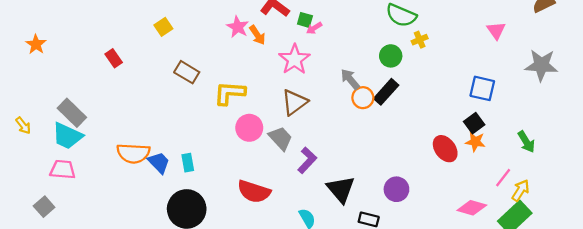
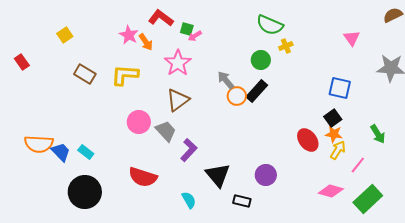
yellow L-shape: (230, 93) -> (125, 75), moved
cyan rectangle: (188, 163) -> (86, 152), turned -42
yellow arrow: (521, 190) -> (338, 150), moved

